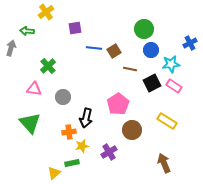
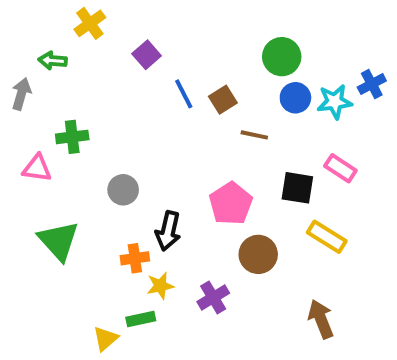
purple square: (75, 28) -> (147, 55), turned -32
blue line: (94, 48) -> (184, 94), turned 56
cyan star: (171, 64) -> (335, 102), moved
green cross: (48, 66) -> (72, 137), moved, turned 35
black square: (152, 83) -> (297, 188), moved, turned 36
pink triangle: (34, 89) -> (37, 168), moved

